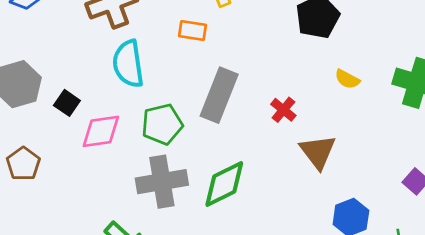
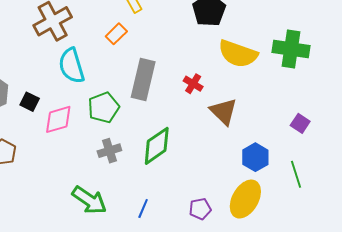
orange rectangle: (193, 31) -> (116, 34), turned -45
yellow semicircle: (347, 79) -> (238, 54), size x2.0
gray cross: (162, 182) -> (109, 151), size x0.6

